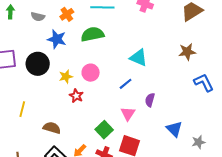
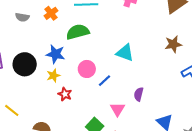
blue star: (57, 39) -> (56, 54), moved
pink circle: (91, 73) -> (87, 69), moved
blue line: (126, 84) -> (105, 81), moved
yellow line: (22, 109) -> (12, 110), turned -63

